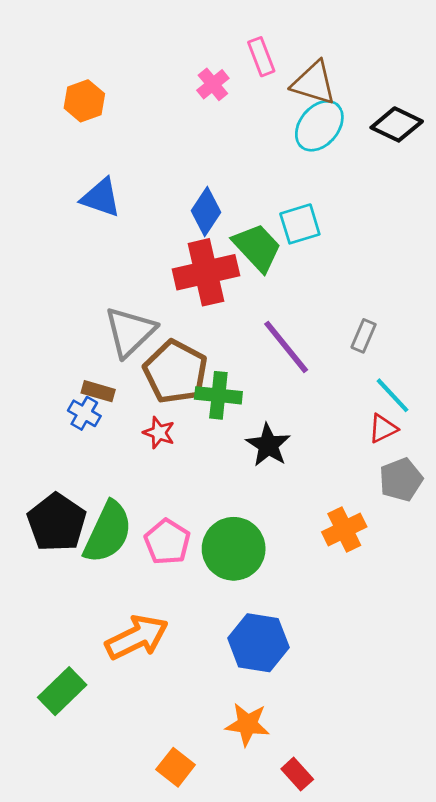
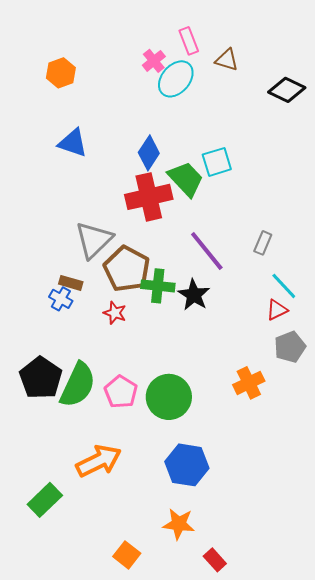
brown triangle: (314, 83) -> (227, 60), size x0.7
cyan ellipse: (319, 126) -> (176, 79), moved
black star: (268, 445) -> (194, 295), moved

